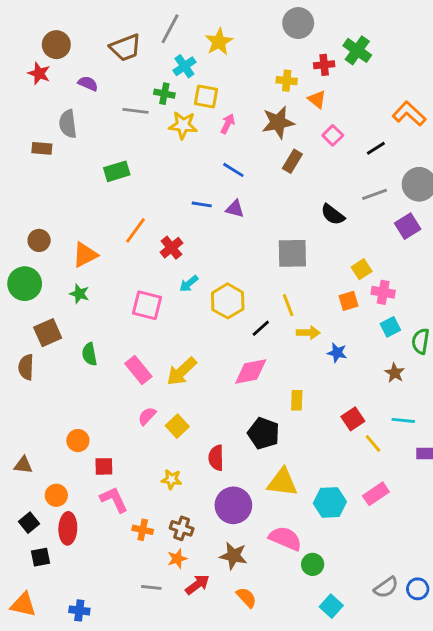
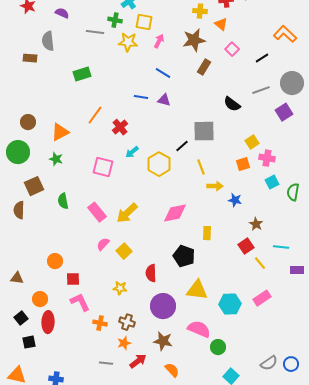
black line: (261, 328) -> (182, 146), moved
brown star: (395, 373) -> (256, 224), moved

